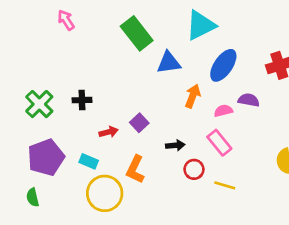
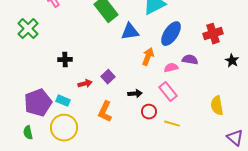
green cross: (39, 104) -> (28, 29), moved
cyan rectangle: (89, 161) -> (63, 101), moved
yellow circle: (105, 193) -> (64, 128), moved

